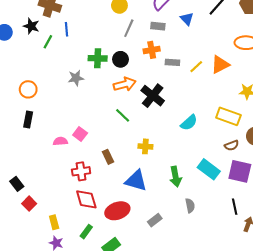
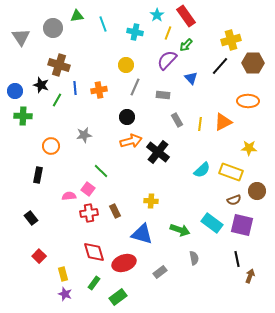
gray rectangle: (158, 26) -> (163, 95), moved
orange cross: (152, 50) -> (99, 90), moved
green cross: (98, 58) -> (23, 116), moved
gray rectangle: (172, 62) -> (177, 120), turned 56
yellow line: (196, 67) -> (200, 124), turned -40
orange circle: (28, 89) -> (51, 146), moved
green line: (123, 115) -> (101, 171), moved
cyan semicircle: (189, 123) -> (202, 170), moved
red cross: (81, 171) -> (89, 213), moved
green arrow: (175, 177) -> (180, 230), turned -60
black rectangle: (17, 184) -> (31, 218), moved

